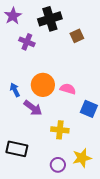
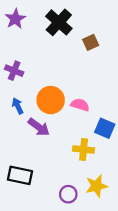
black cross: (50, 19) -> (59, 22), turned -30
purple cross: (27, 42) -> (14, 71), moved
yellow cross: (60, 130) -> (84, 149), moved

